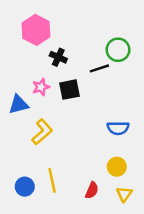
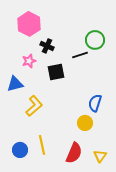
pink star: (41, 87) -> (29, 61), moved
blue semicircle: (118, 128) -> (95, 103), turned 108
yellow circle: (117, 167) -> (85, 123), moved
red semicircle: (92, 190) -> (74, 153), size x1.5

